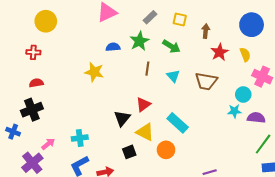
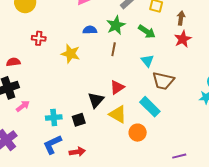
red cross: (33, 52) -> (39, 38), moved
red star: (220, 52) -> (183, 39), moved
brown line: (147, 69) -> (114, 49), moved
brown trapezoid: (206, 81) -> (163, 81), moved
pink arrow: (48, 144) -> (23, 106), moved
black square: (129, 152) -> (79, 120), moved

